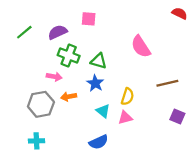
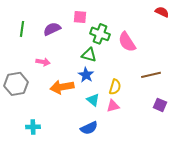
green line: (24, 32) -> (22, 29), turned -42
green cross: (69, 55) -> (100, 34), moved
pink arrow: (54, 77) -> (43, 62), moved
orange arrow: (69, 97) -> (62, 87), size x1.6
gray hexagon: (41, 104) -> (16, 84), moved

